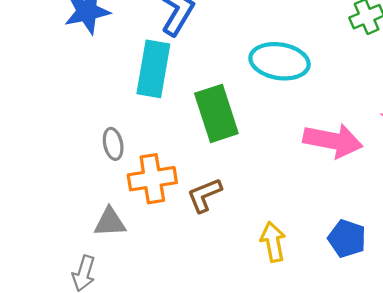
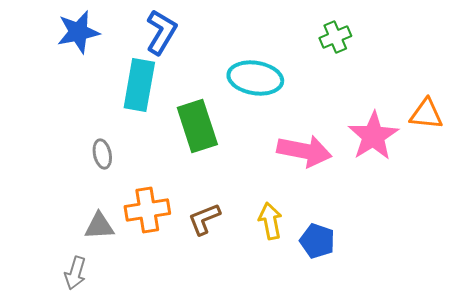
orange cross: (152, 179) -> (147, 210), moved
brown L-shape: (204, 195) -> (204, 219), moved
yellow arrow: (273, 242) -> (270, 221), moved

